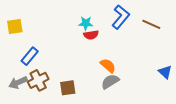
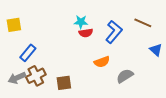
blue L-shape: (121, 17) -> (114, 32), moved
orange semicircle: (108, 66) -> (102, 62), turned 119
blue triangle: (165, 72) -> (156, 50), moved
gray semicircle: (110, 81) -> (125, 76), moved

